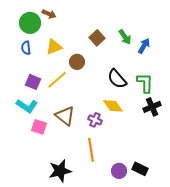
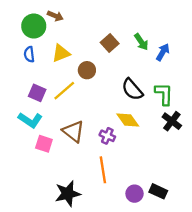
black cross: (152, 107) -> (172, 121), turned -30

